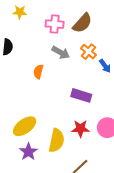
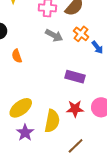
orange semicircle: (38, 72) -> (17, 56), moved, turned -32

